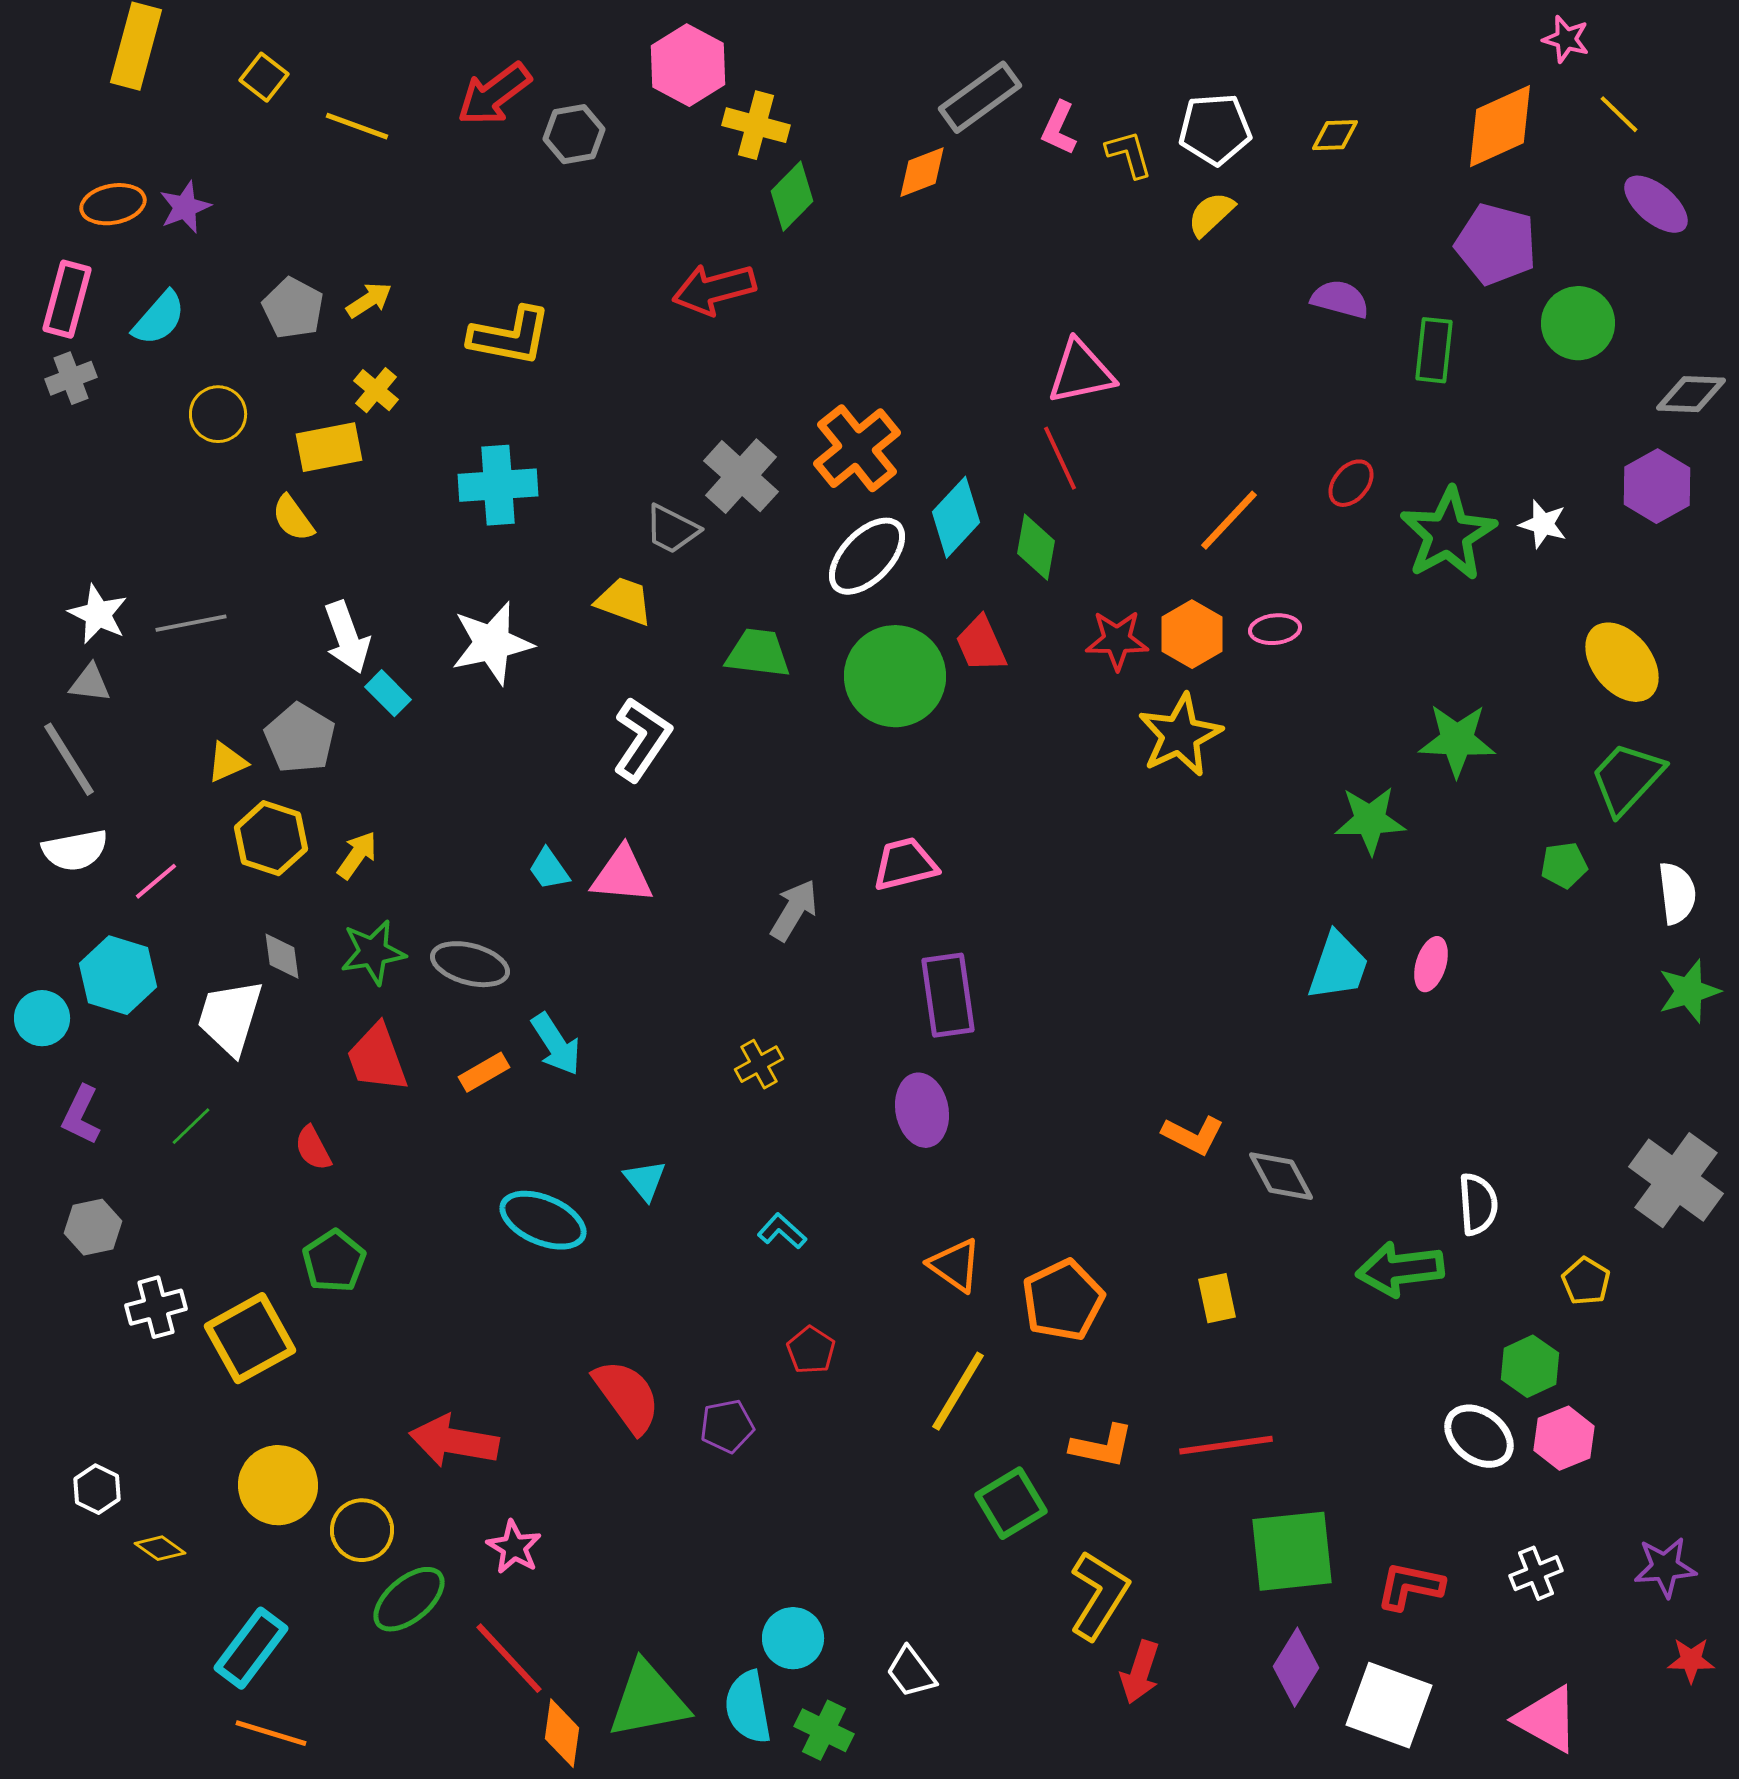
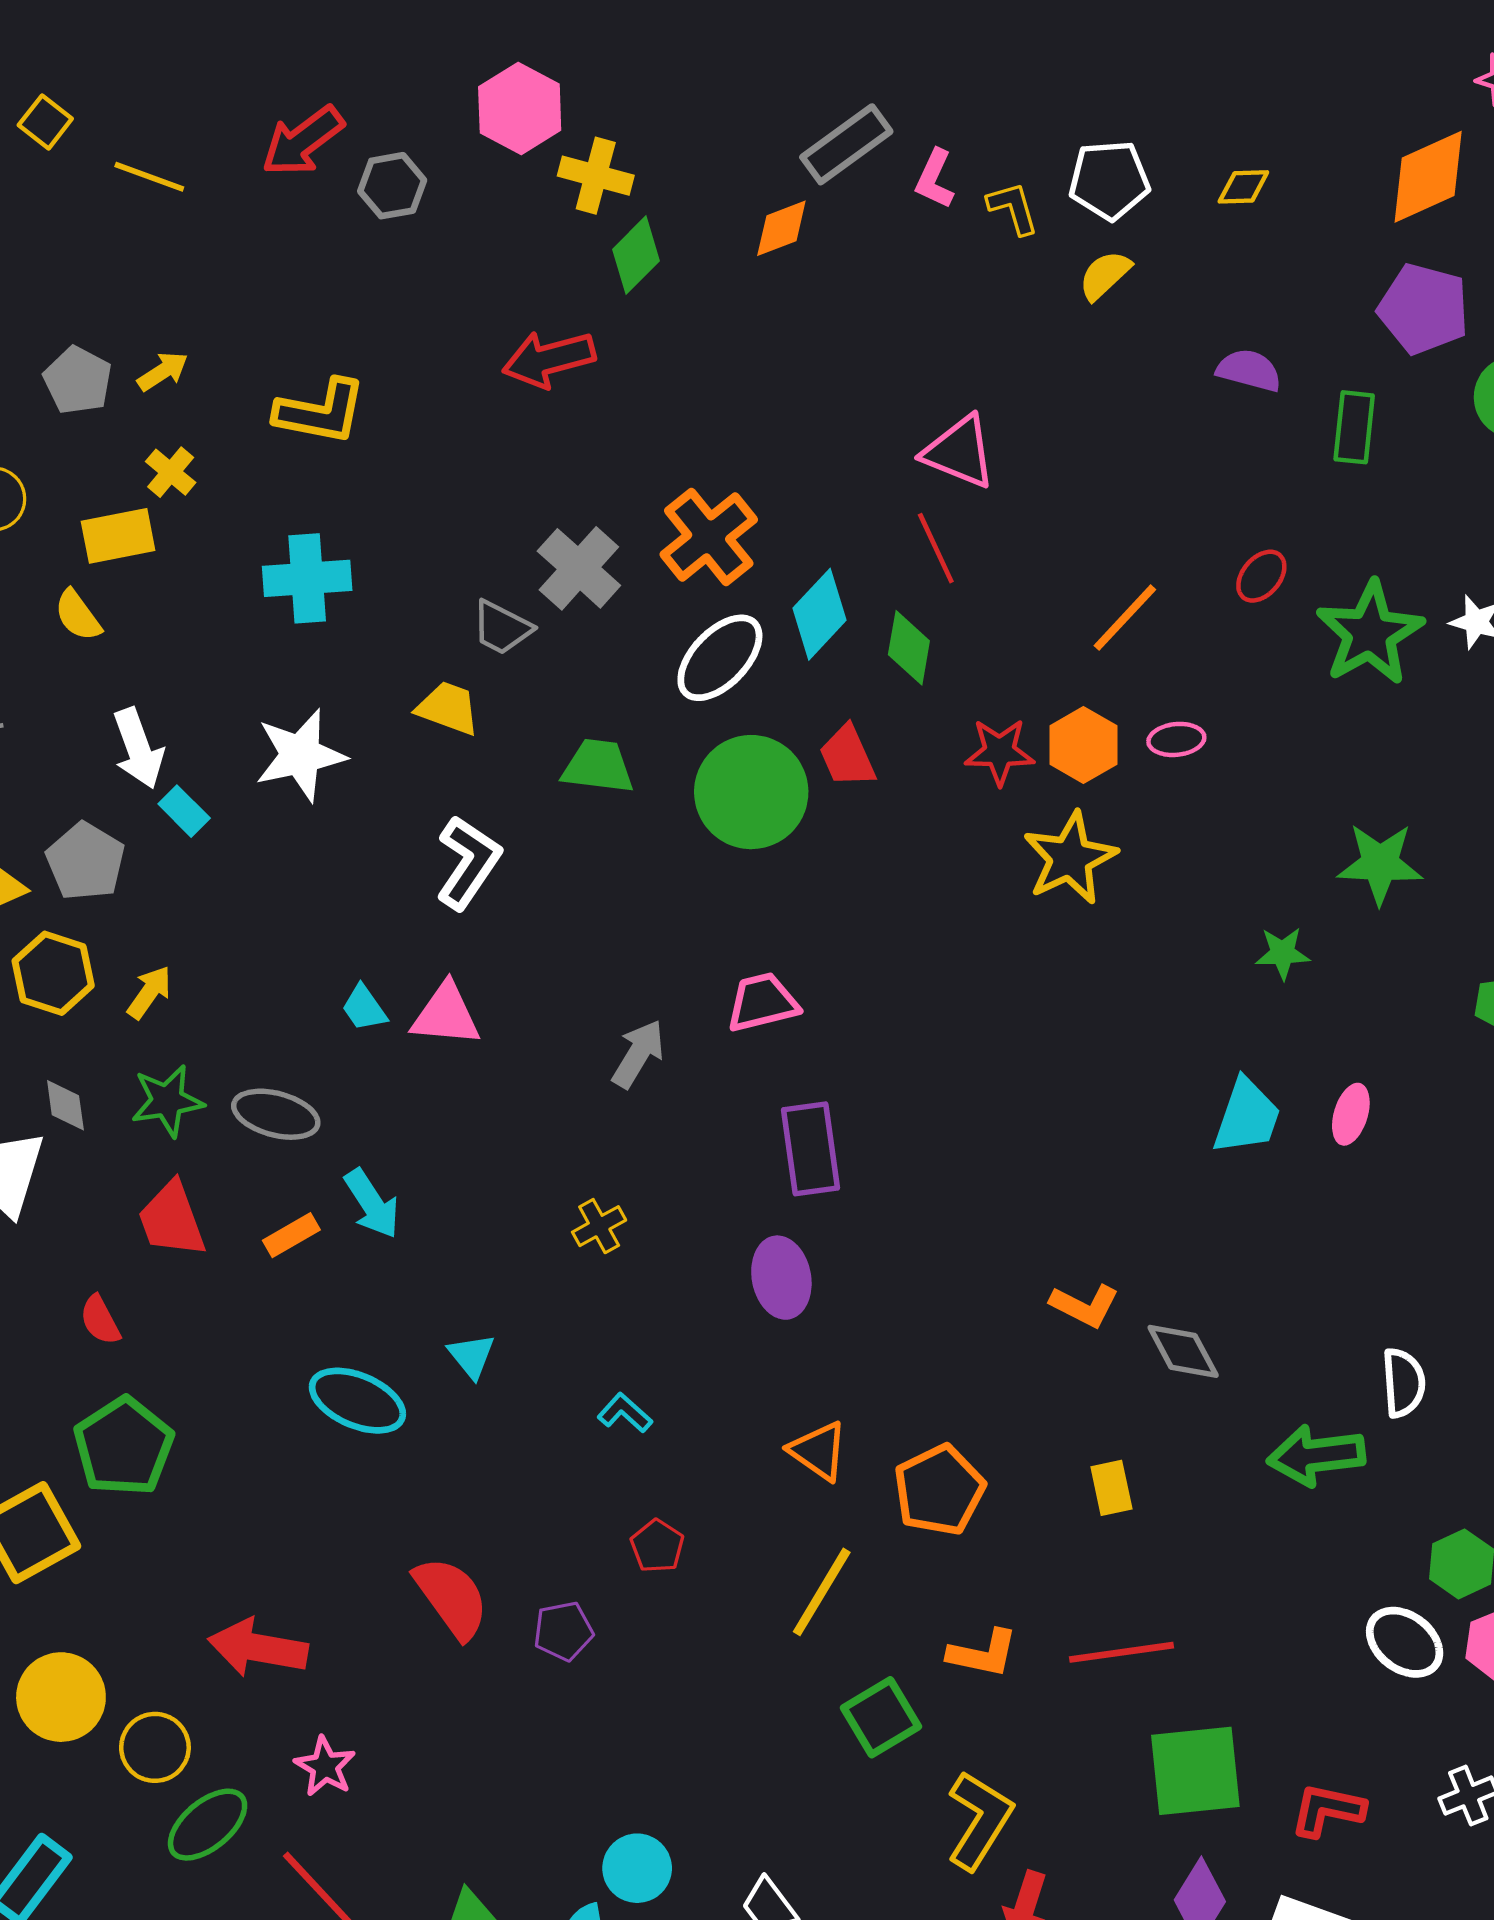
pink triangle: (1081, 372) -> (959, 452), turned 34
green star: (1370, 820) -> (1283, 953), size x0.7
green pentagon: (334, 1261) -> (124, 1446), size x1.4

